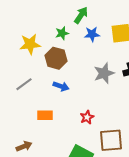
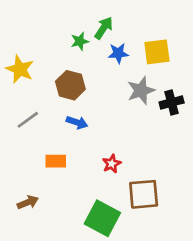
green star: (62, 33) -> (80, 41), moved
yellow star: (30, 44) -> (20, 69), moved, turned 30
gray star: (104, 73) -> (141, 91), moved

